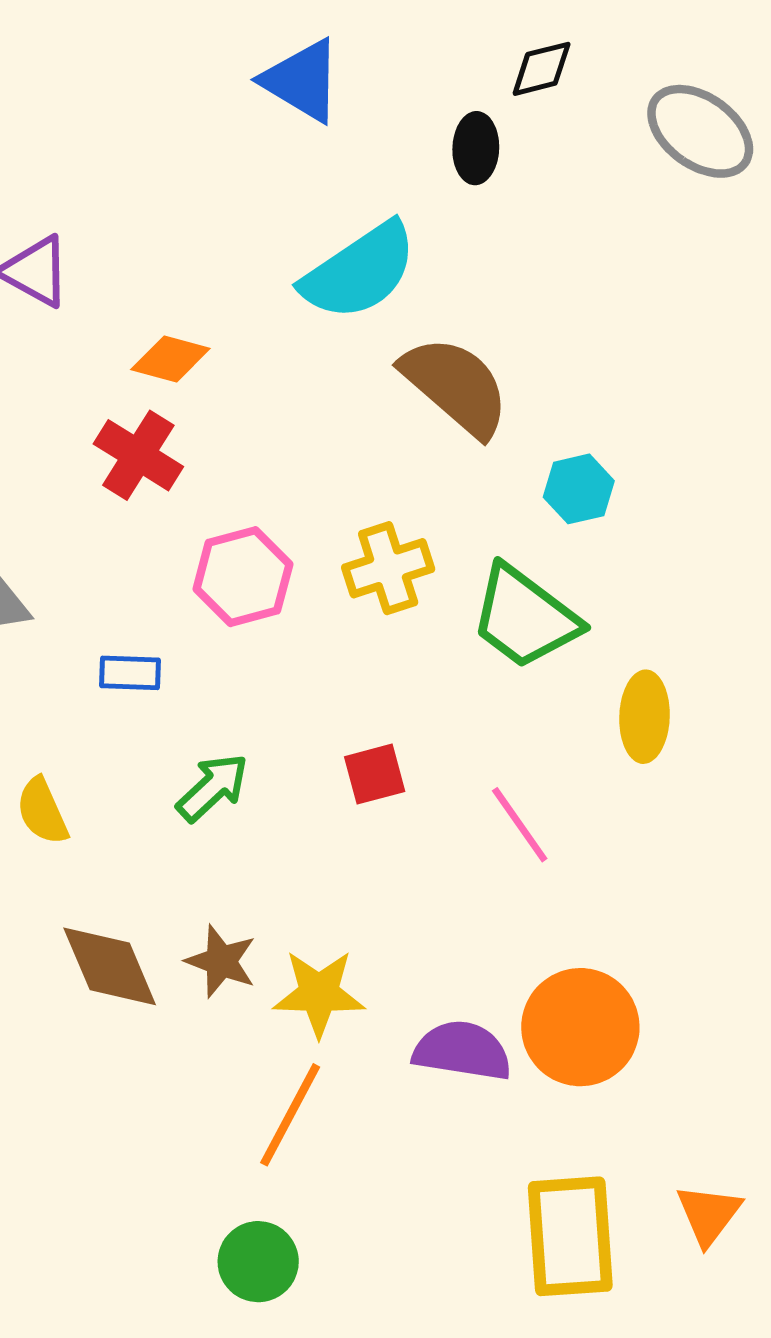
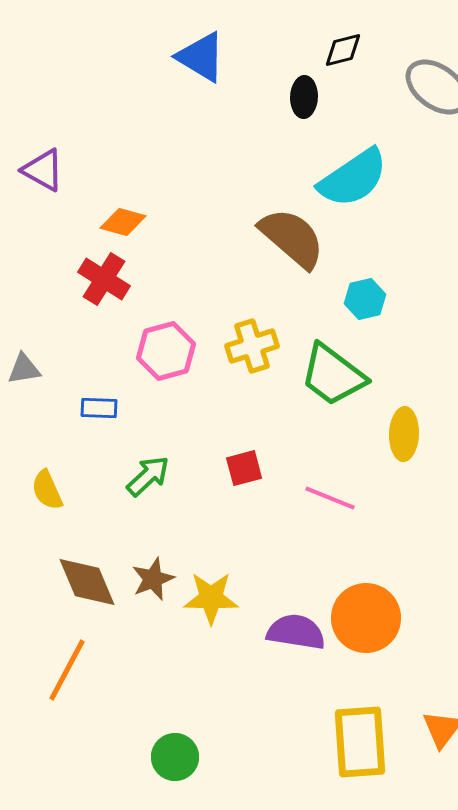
cyan semicircle: (359, 271) -> (353, 178), moved
pink line: (520, 825) -> (330, 498), turned -33
brown star: (221, 961) -> (153, 579), turned 30
orange line: (290, 1115) -> (67, 670), moved

